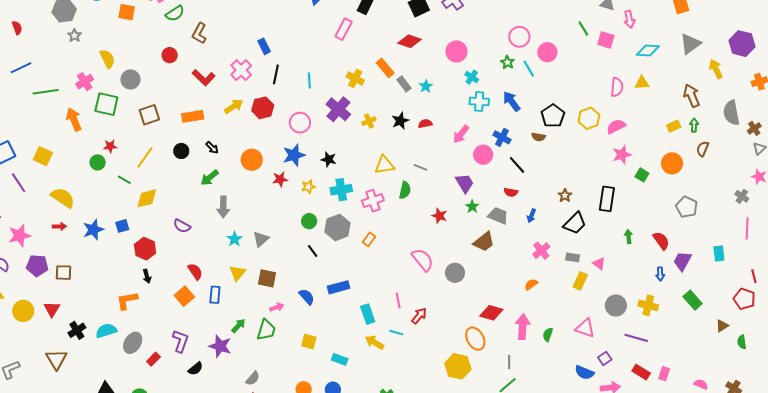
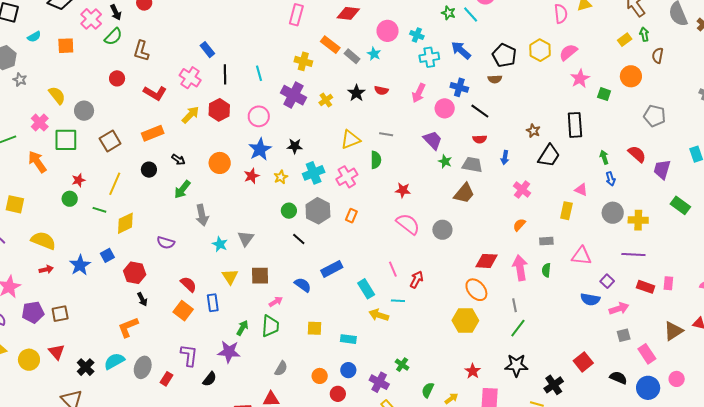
pink rectangle: (344, 29) -> (296, 15), moved
pink circle: (456, 51) -> (388, 31), moved
red semicircle: (425, 124) -> (381, 90), turned -144
red star: (439, 216) -> (403, 190), moved
gray rectangle: (573, 257) -> (546, 241), moved
blue arrow: (660, 274) -> (611, 179), moved
gray circle: (616, 306) -> (613, 213), moved
gray semicircle: (253, 378) -> (281, 368), moved

